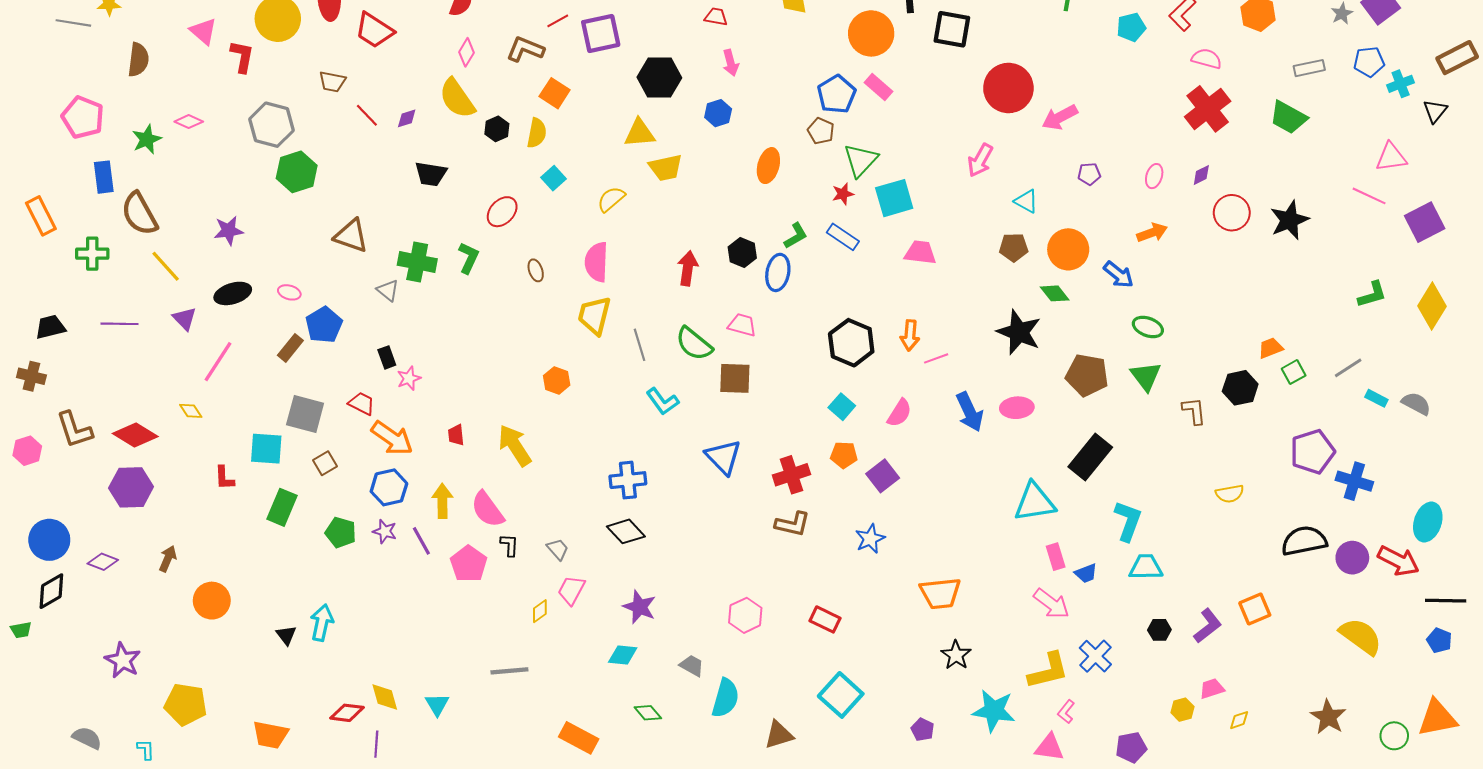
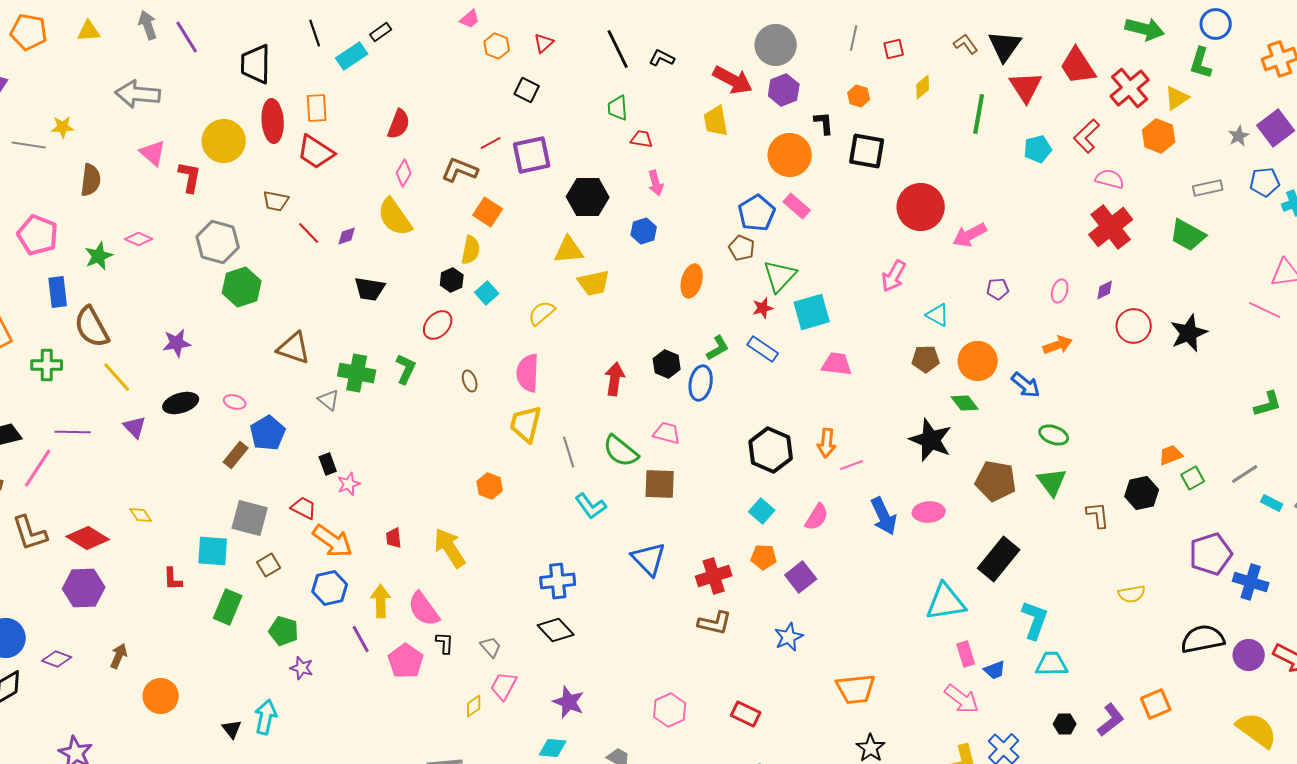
black hexagon: (497, 129) -> (452, 280), moved
pink line: (218, 362) -> (38, 468), moved
purple star: (385, 531) -> (302, 668), moved

